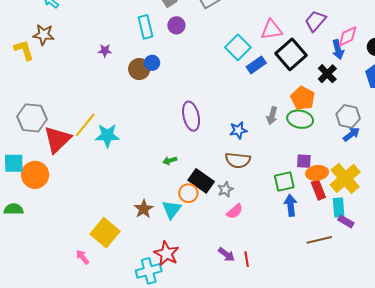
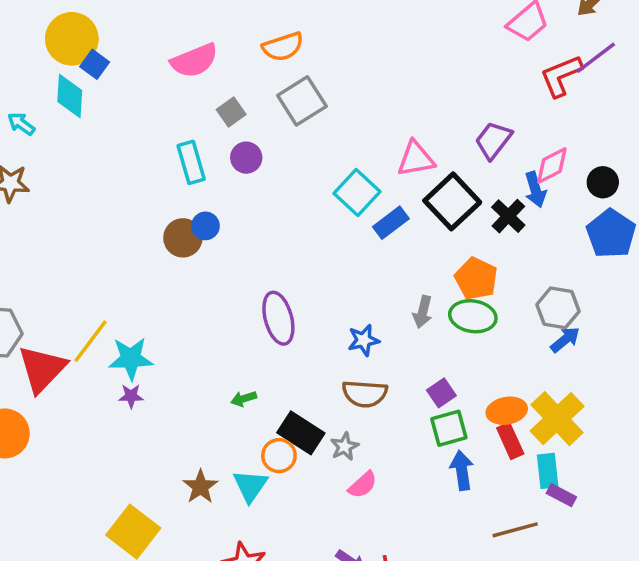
purple star: (105, 51) -> (131, 396), moved
black cross: (327, 74) -> (508, 216), moved
purple square: (304, 161) -> (441, 393), moved, turned -35

